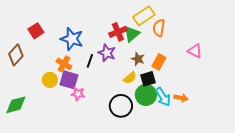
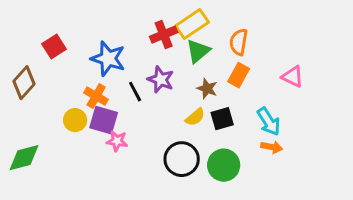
yellow rectangle: (144, 16) -> (192, 24), moved
red cross: (118, 32) -> (164, 35), moved
black line: (90, 61) -> (135, 92), turned -48
orange rectangle: (159, 62) -> (239, 75), moved
green circle: (146, 95) -> (224, 165), moved
cyan arrow: (163, 97) -> (269, 122), moved

